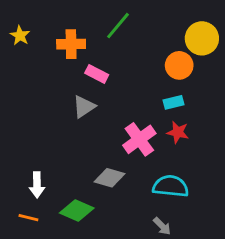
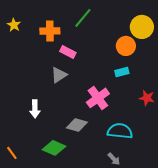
red star: (178, 132) -> (147, 98), moved
white arrow: (37, 185) -> (35, 109), moved
orange line: (28, 218) -> (12, 153), moved, turned 40

